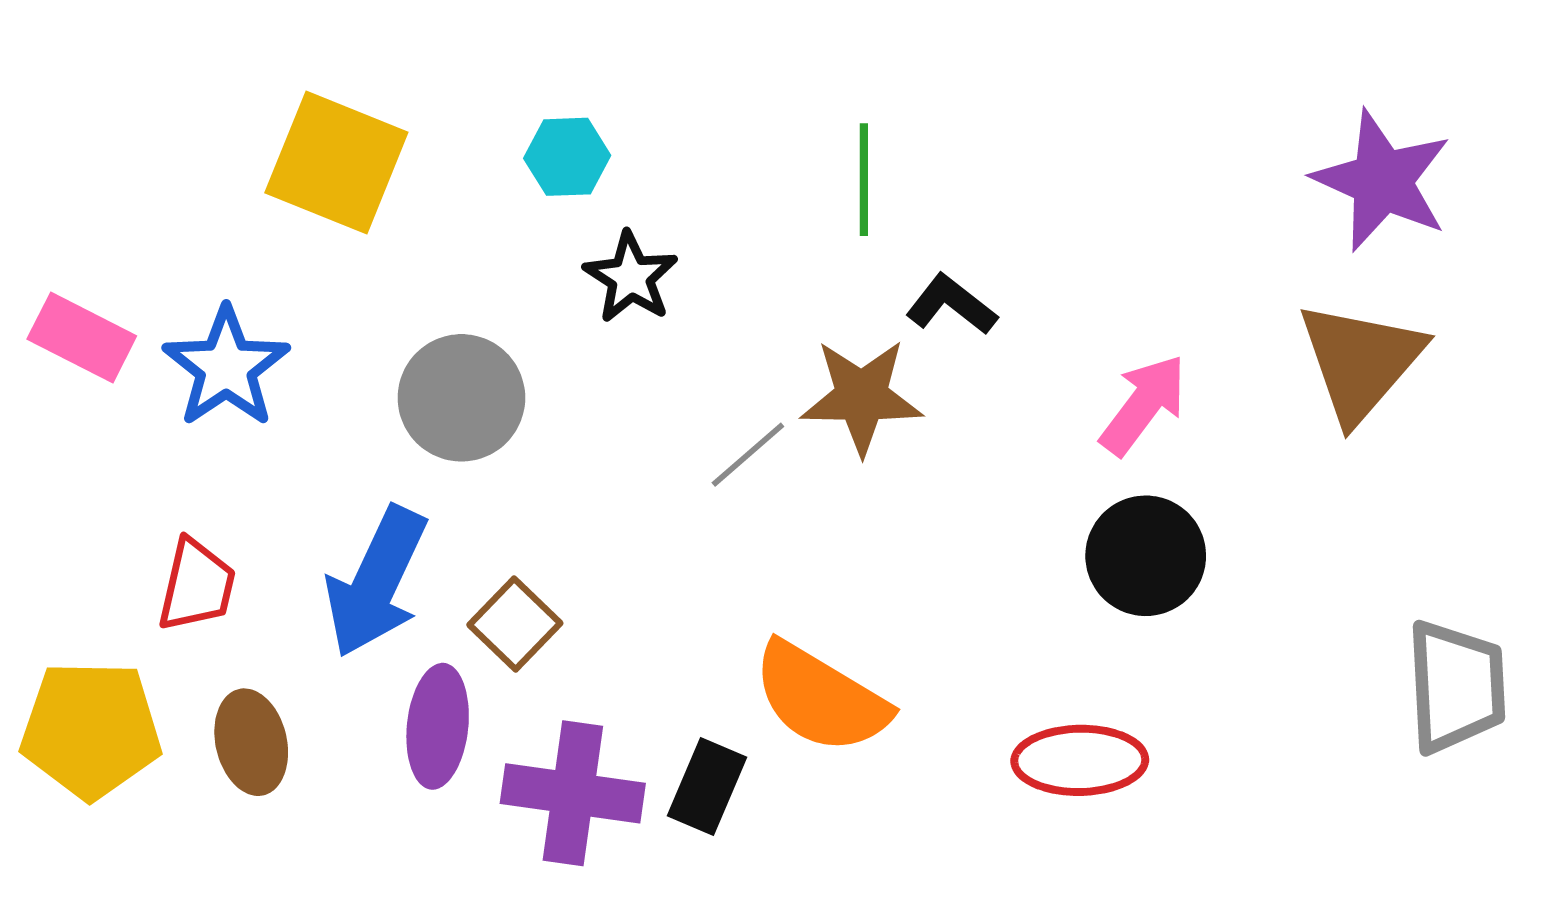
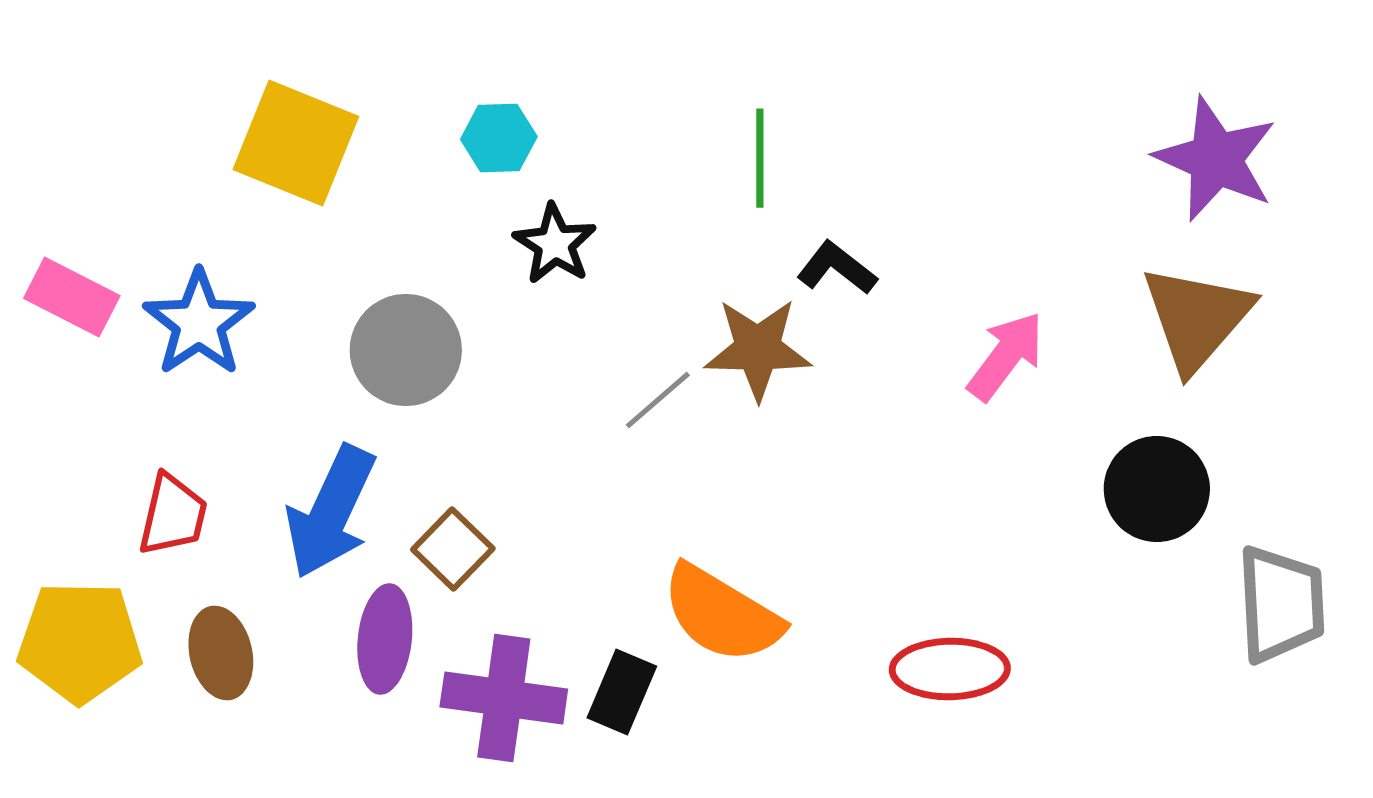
black circle: (1146, 556) -> (1157, 489), moved

